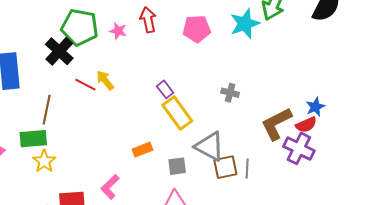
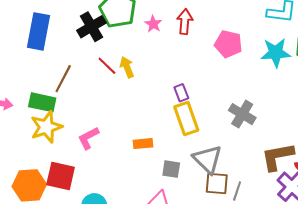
gray cross: (230, 93) -> (242, 114), size x1.5
yellow star: (44, 161) -> (46, 127), size x1.4
pink L-shape: (110, 187) -> (88, 138), moved

